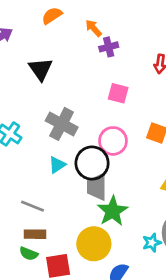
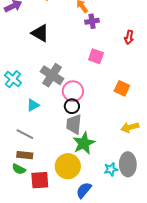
black triangle: (41, 69) -> (40, 33), turned -30
pink circle: (113, 141) -> (73, 91), moved
black circle: (92, 163) -> (72, 106), size x0.6
cyan triangle: (57, 165) -> (33, 105), moved

